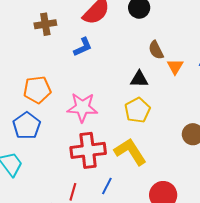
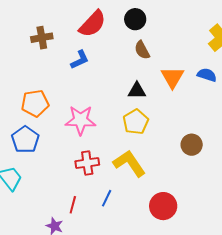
brown semicircle: (156, 50) -> (142, 50), moved
orange triangle: (175, 67) -> (172, 77), size x1.4
red cross: (88, 150) -> (87, 163), size x0.7

